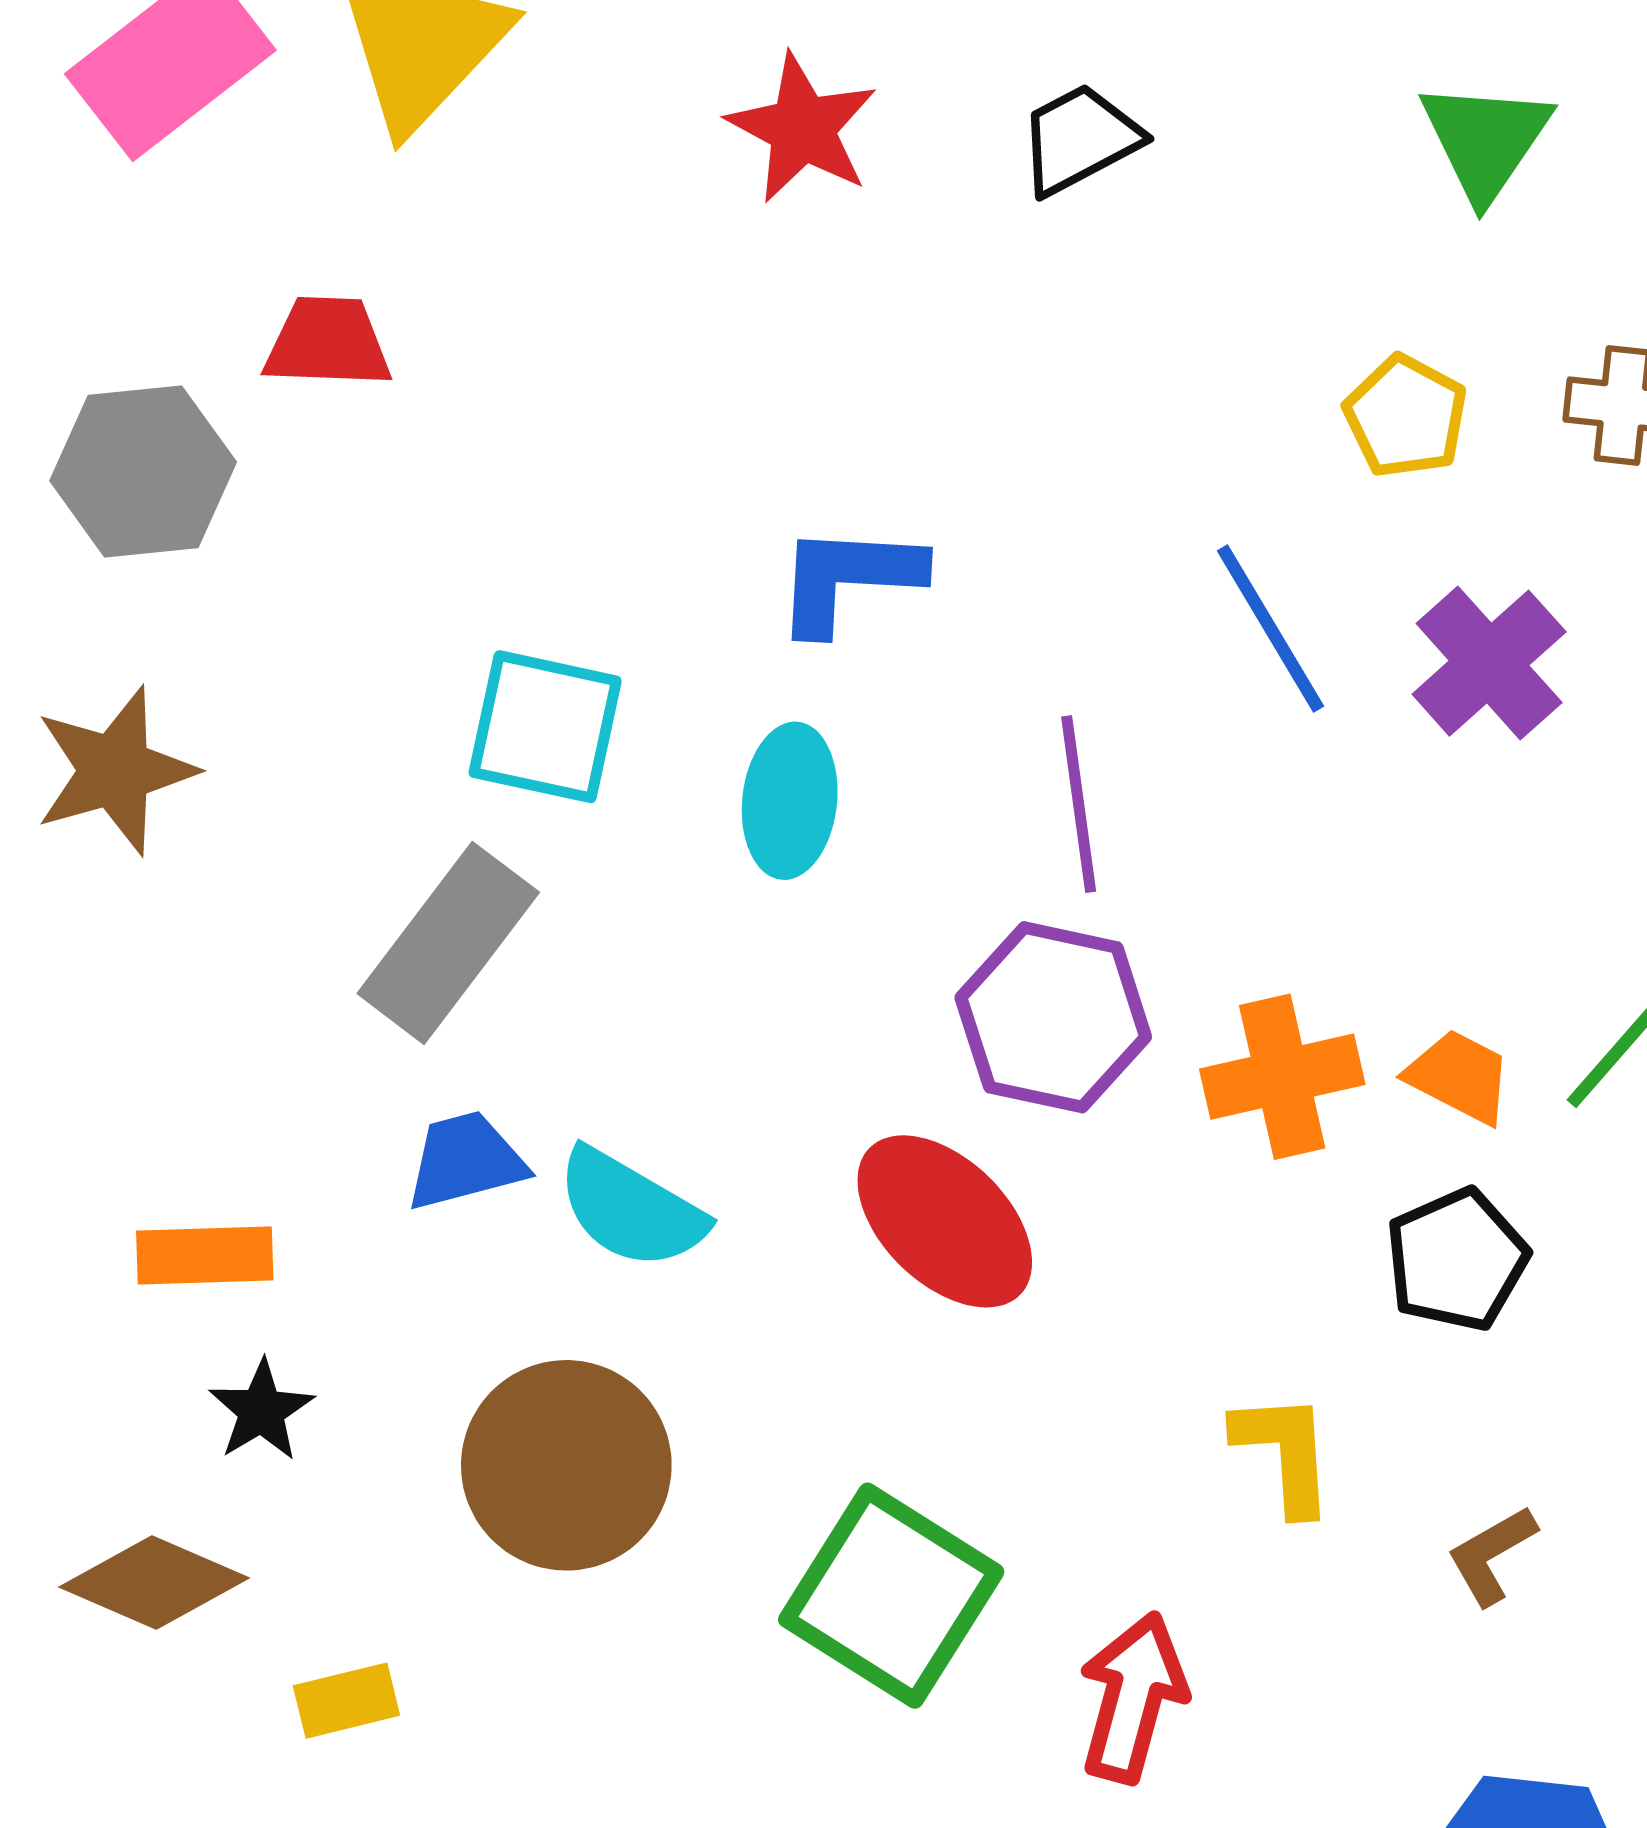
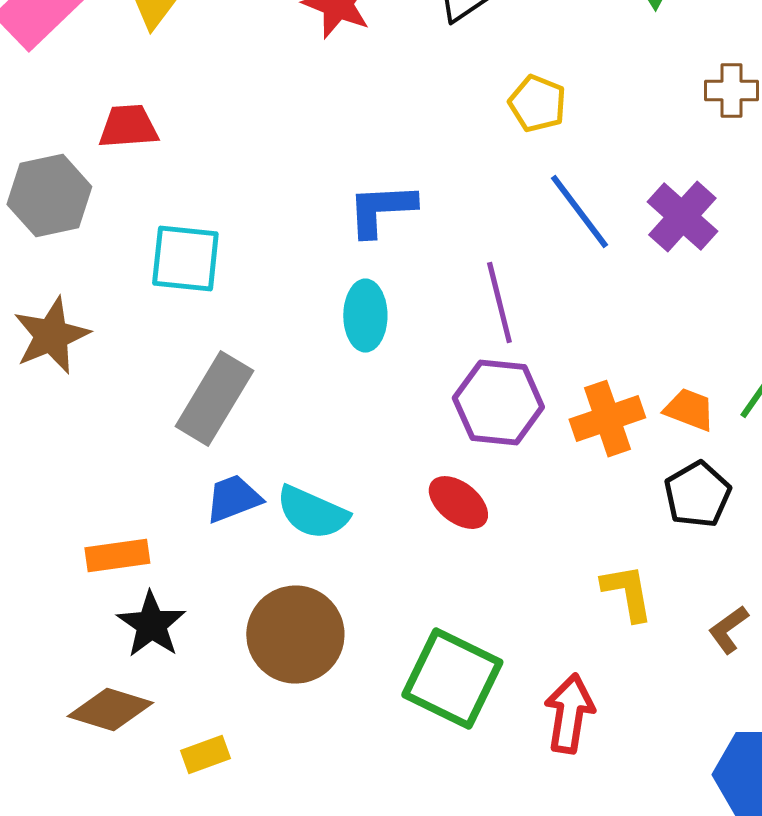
yellow pentagon: (1406, 416) -> (537, 104), moved
cyan square: (545, 727) -> (185, 259), moved
red ellipse: (945, 1221) -> (458, 503), size x0.7
black star: (261, 1411) -> (151, 625), size x1.4

